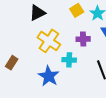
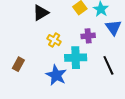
yellow cross: (49, 41) -> (54, 40), size x0.6
cyan cross: (69, 60) -> (76, 58), size x1.5

